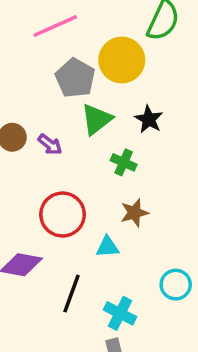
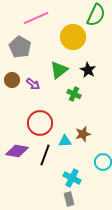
gray pentagon: (75, 78) -> (20, 47), moved
brown star: (134, 213) -> (83, 134), moved
black line: (71, 294) -> (45, 155), moved

